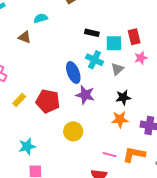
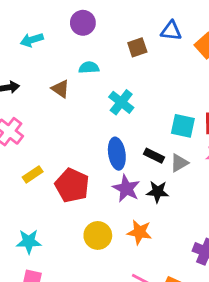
black rectangle: (92, 33) -> (154, 156), moved
cyan cross: (94, 60) -> (121, 102), moved
black star: (123, 97) -> (158, 192), moved
orange star: (120, 119) -> (139, 232), moved

